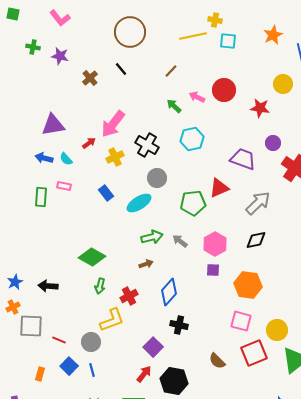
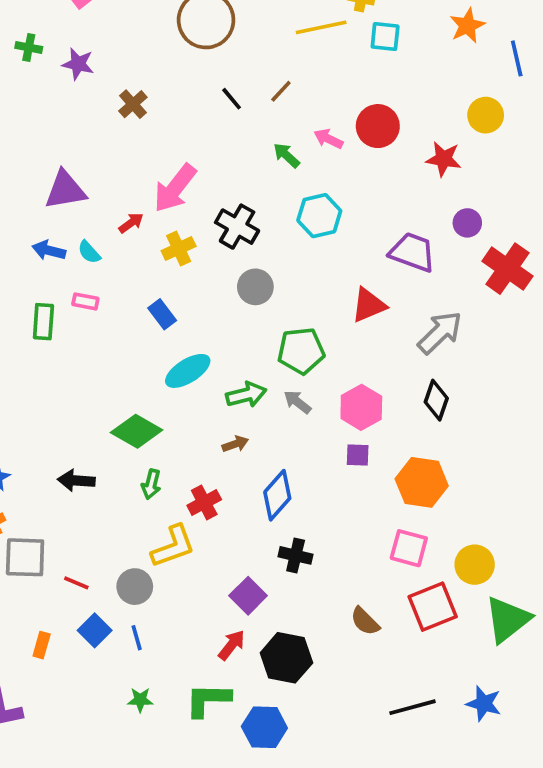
black line: (121, 69) -> (232, 99), moved
cyan ellipse: (139, 203) -> (188, 371), moved
green pentagon: (193, 203) -> (301, 351), moved
black diamond: (256, 240) -> (436, 400), turned -60
black arrow: (48, 286) -> (76, 481), moved

